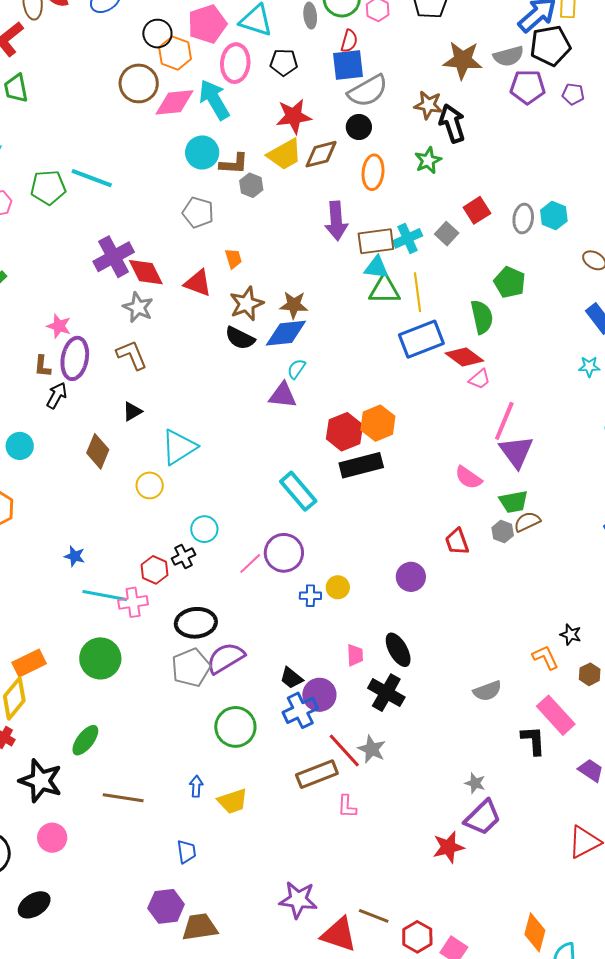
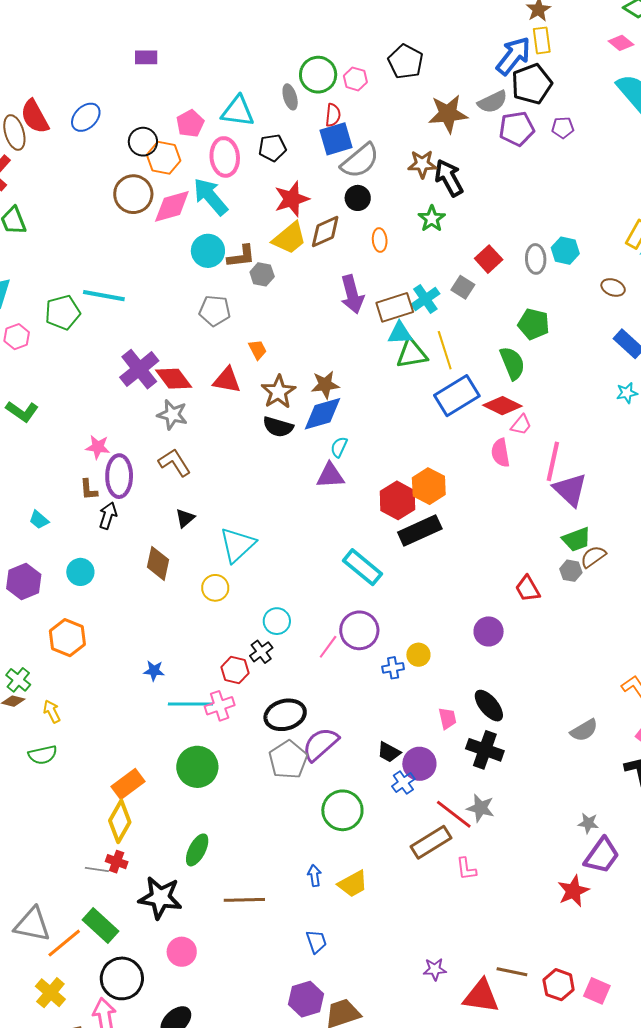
pink pentagon: (207, 24) -> (190, 124), size x0.7
orange ellipse: (373, 172) -> (380, 240), size x0.7
pink semicircle: (468, 478) -> (500, 453), moved, turned 56
blue cross: (300, 710) -> (403, 783), size x0.7
purple star: (298, 900) -> (435, 969), size x0.6

